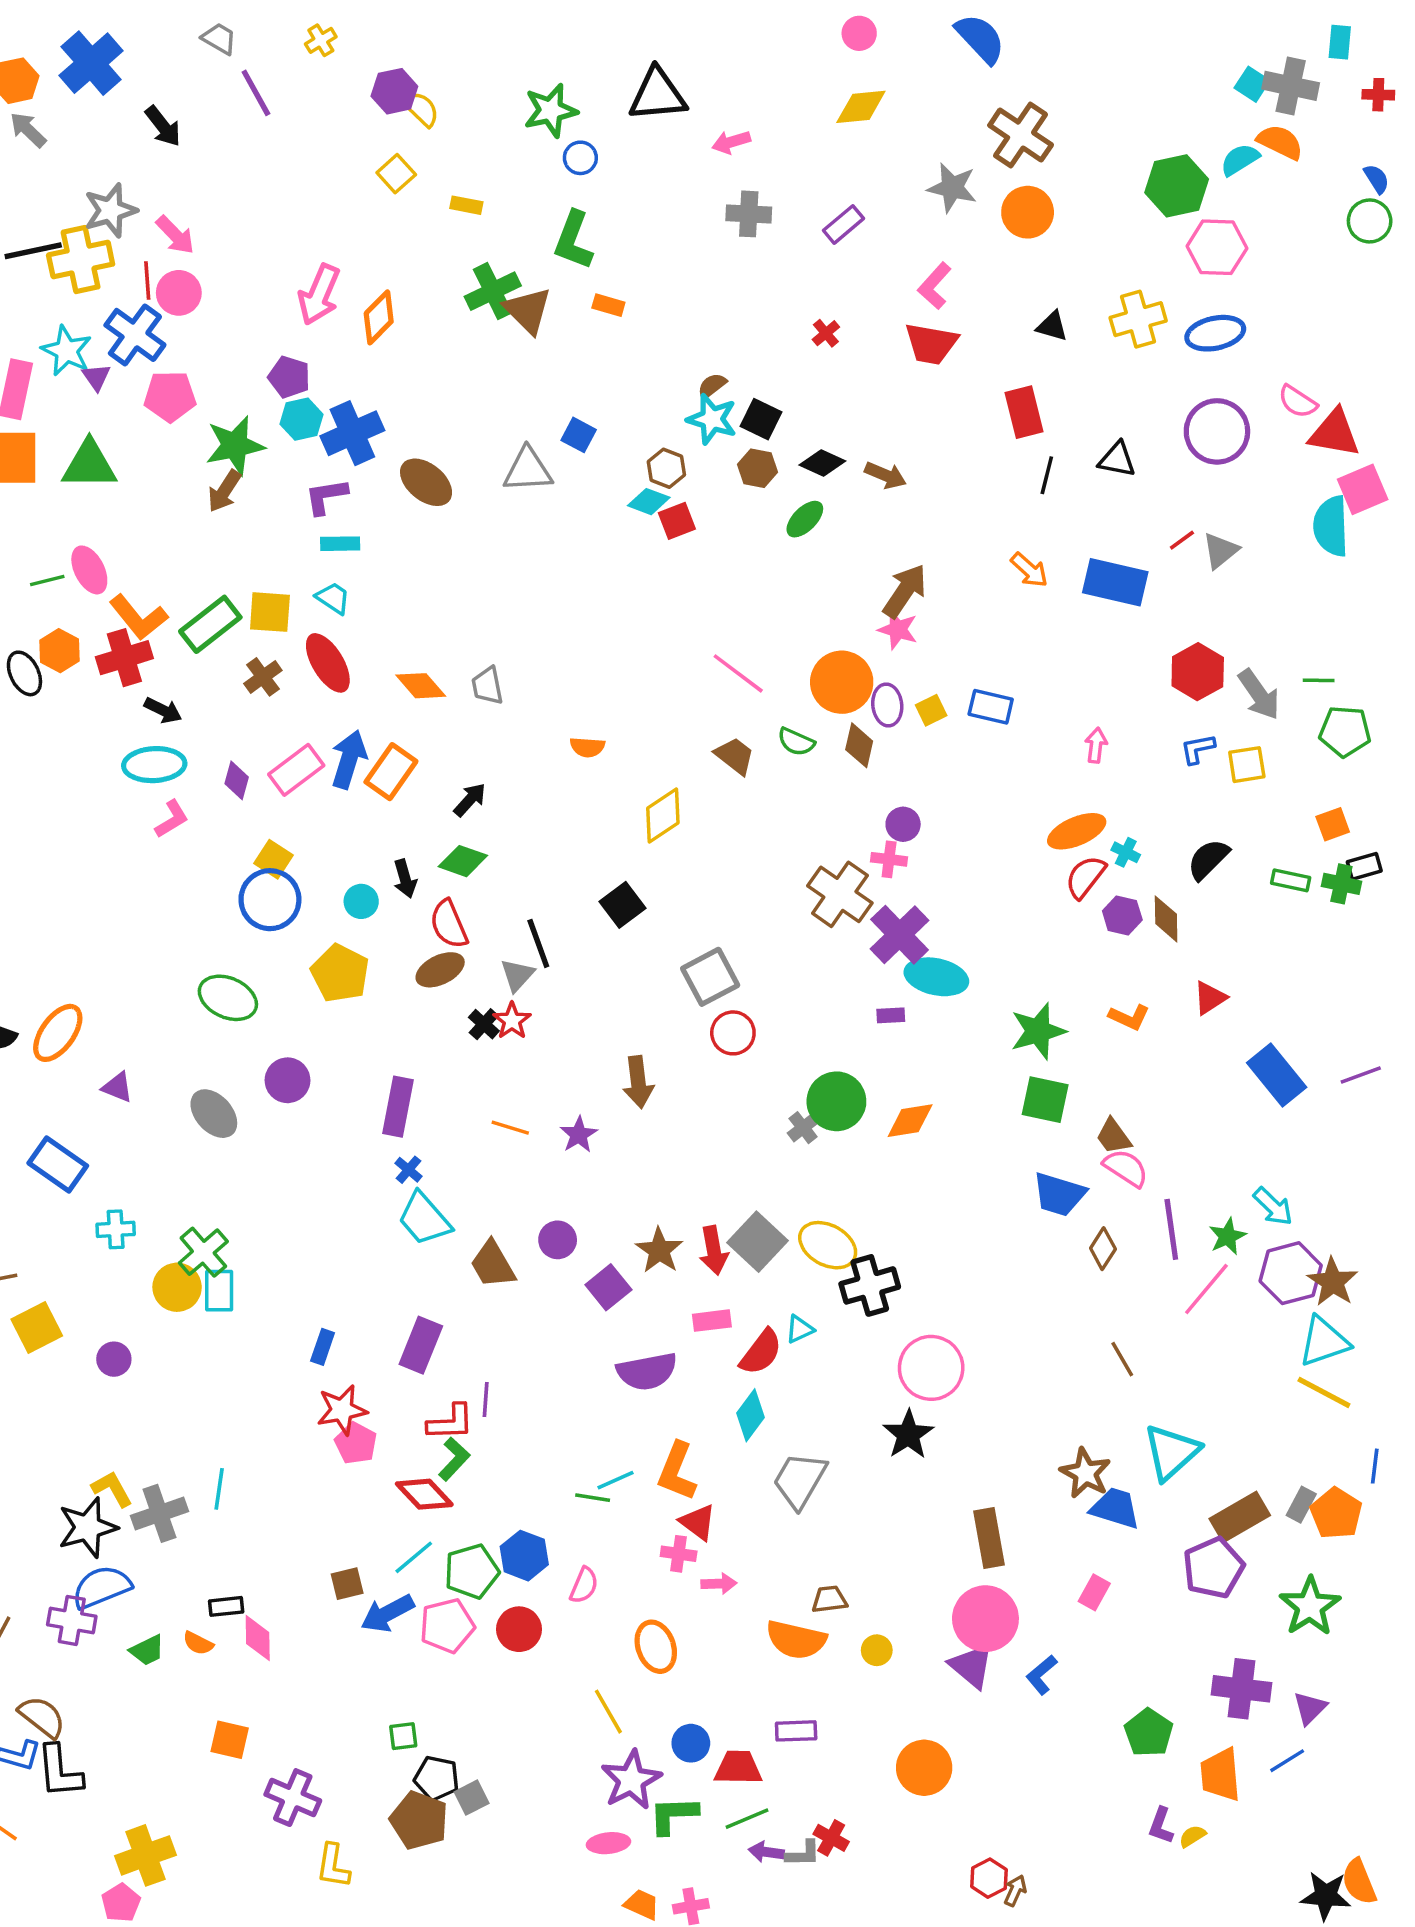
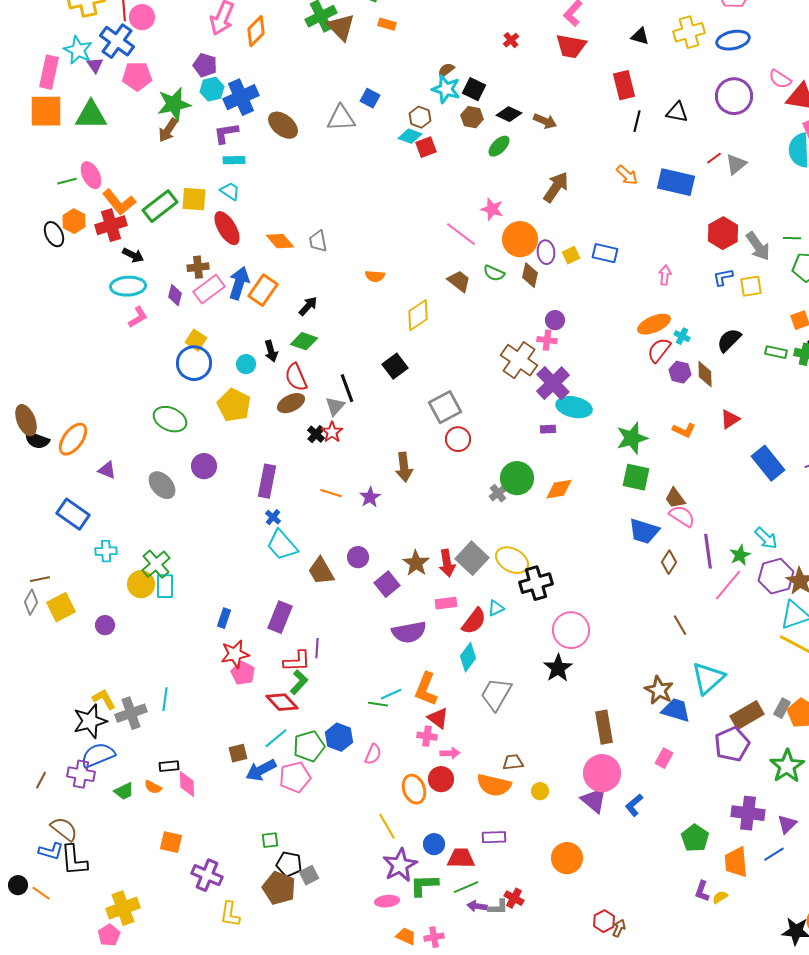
pink star: (898, 630) -> (492, 209), moved
brown cross: (263, 677) -> (198, 267), moved, turned 30
red circle: (519, 1629) -> (441, 779), moved

